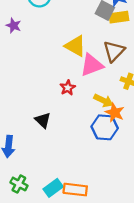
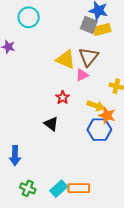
brown triangle: (114, 51) -> (89, 57), moved
pink triangle: (92, 65) -> (82, 75), size x0.6
black triangle: (43, 120) -> (51, 124), moved

